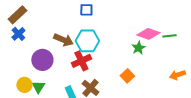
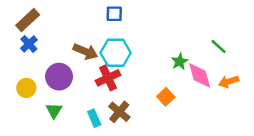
pink diamond: (148, 34) -> (200, 75), moved, turned 55
green line: (169, 36) -> (219, 46), turned 48
orange arrow: (177, 75) -> (229, 82), moved
yellow circle: (24, 85) -> (26, 88), moved

